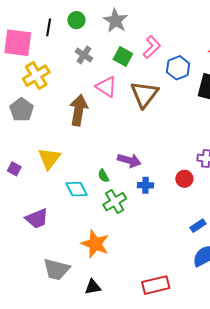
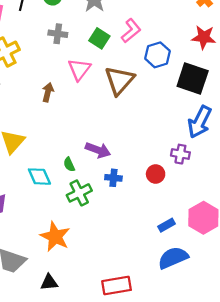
gray cross: (84, 55) -> (58, 34), turned -30
pink triangle: (106, 87) -> (79, 69), turned 30
brown arrow: (79, 110) -> (48, 92), size x0.6

